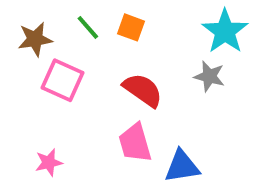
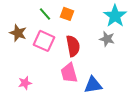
brown star: (35, 39) -> (18, 33), moved, turned 30
pink square: (62, 80) -> (44, 41), moved
red semicircle: (143, 90) -> (73, 46), turned 45

